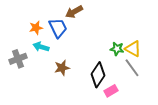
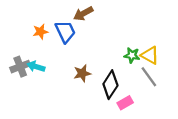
cyan arrow: (41, 47) -> (36, 67), moved
brown star: (62, 68) -> (82, 73), moved

